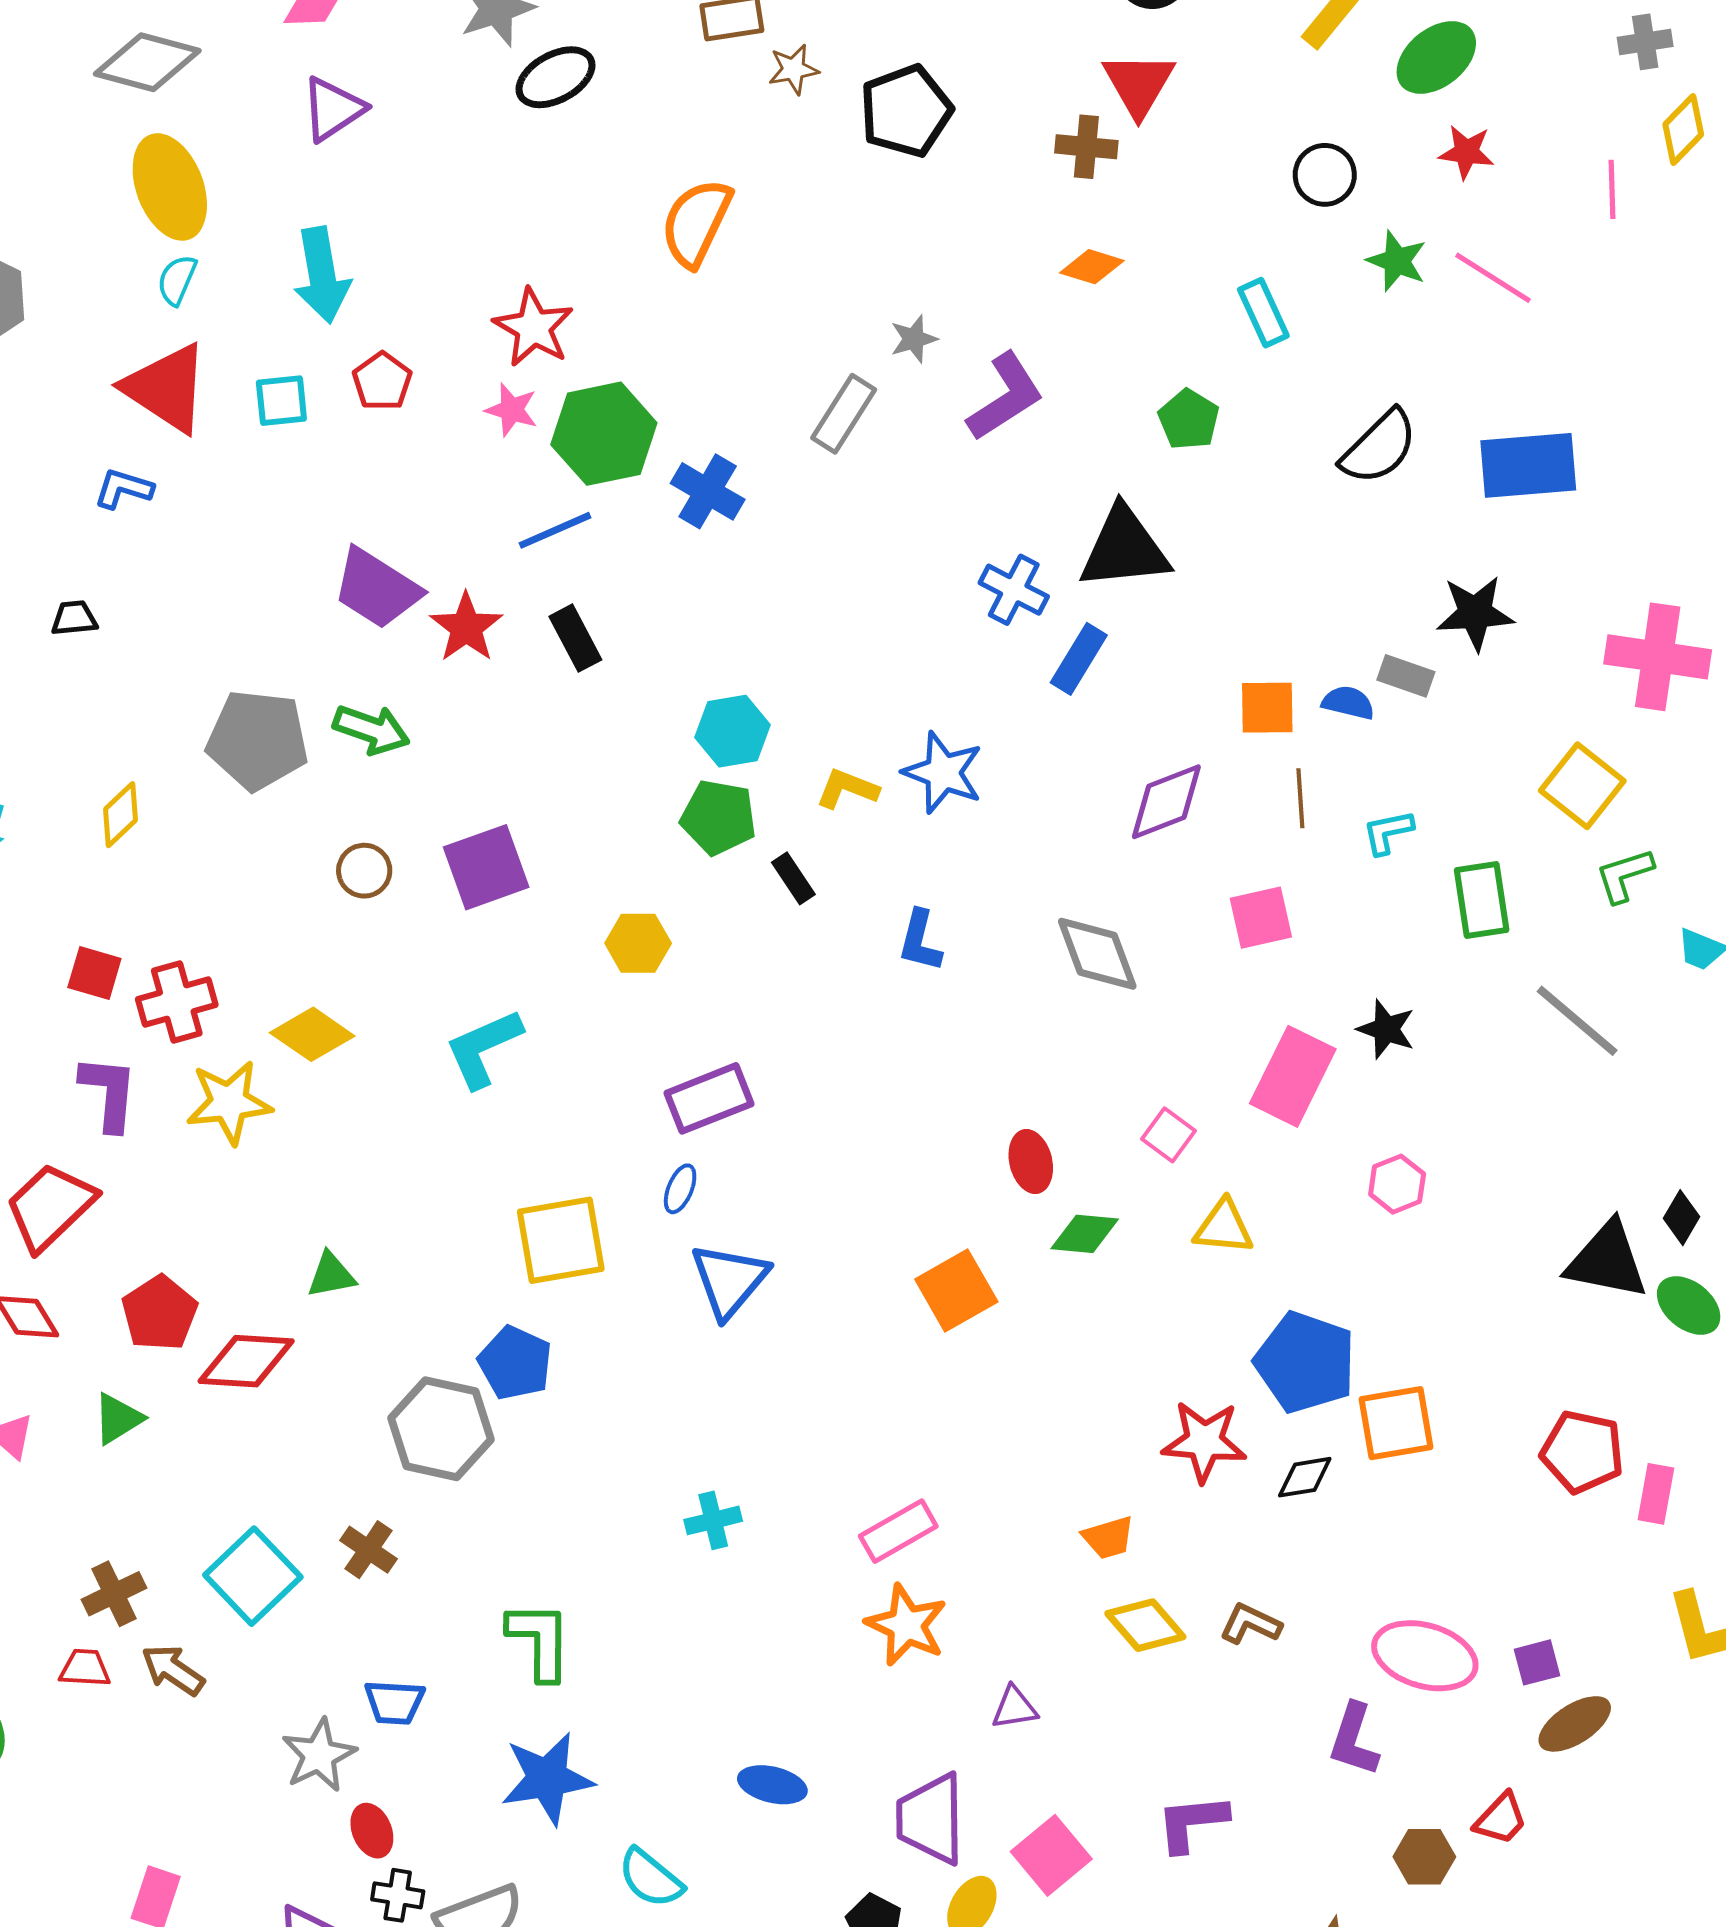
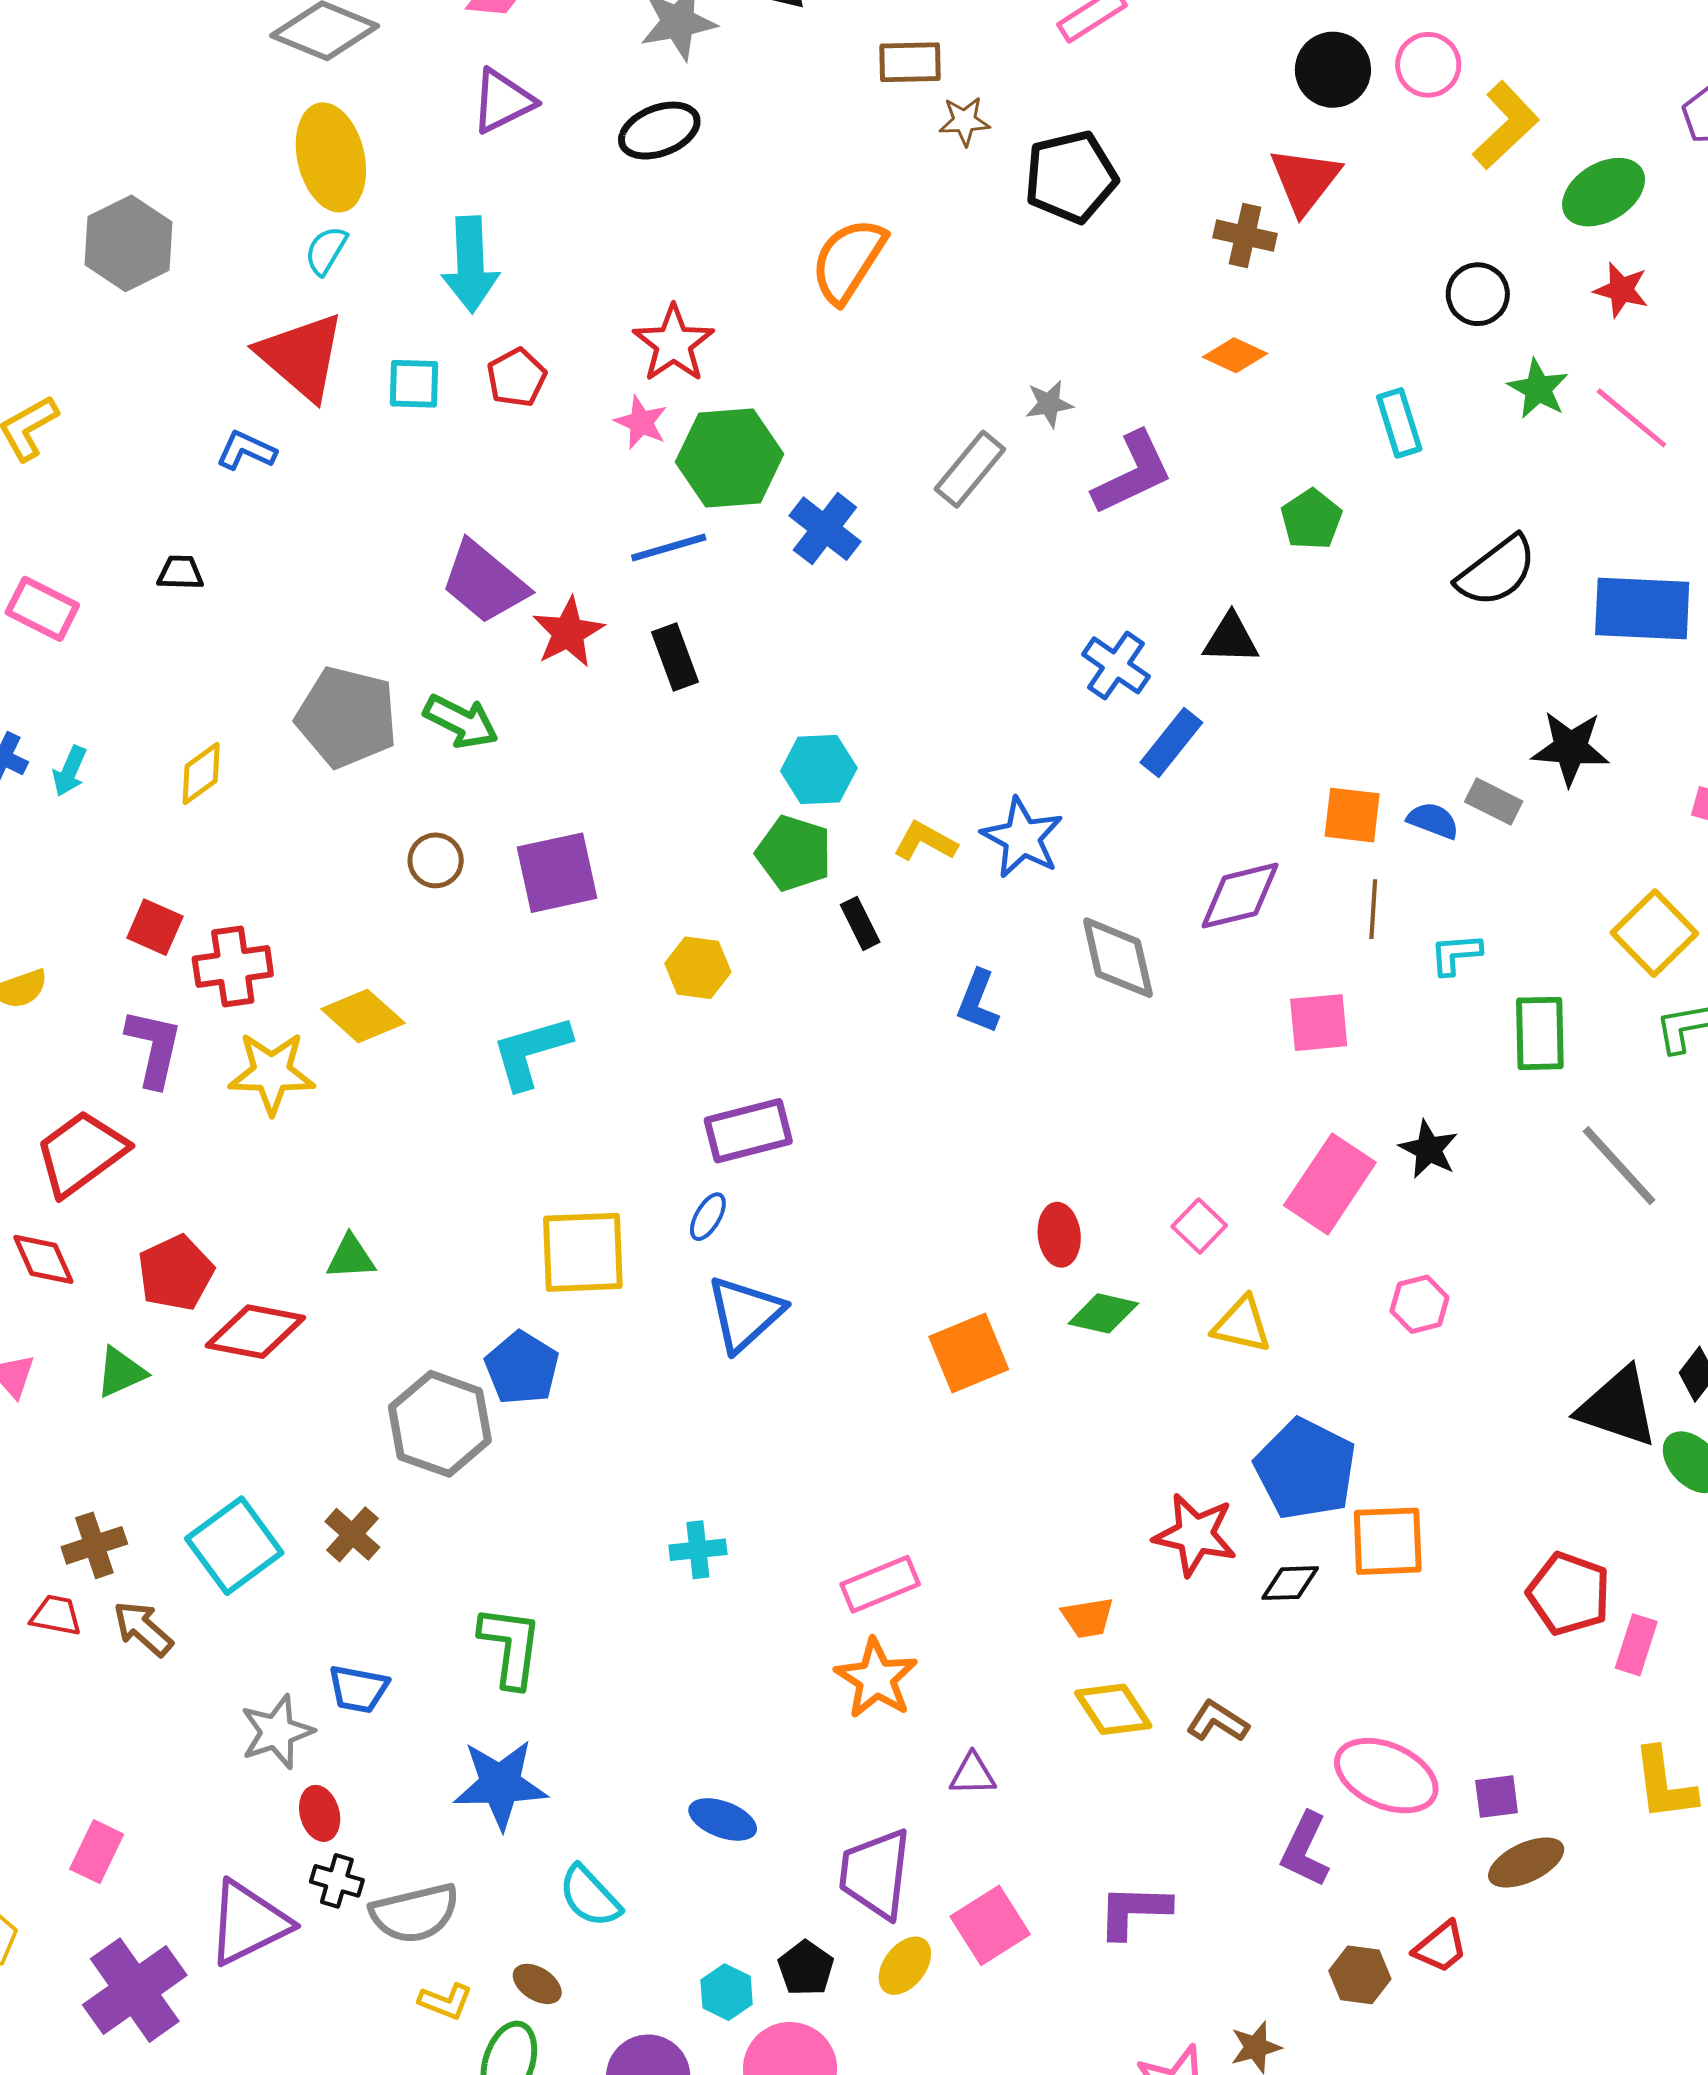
black ellipse: (555, 77) -> (659, 131), moved
black triangle: (1124, 548) -> (1231, 639), size x0.6
gray diamond: (1097, 954) -> (1118, 958), moved

